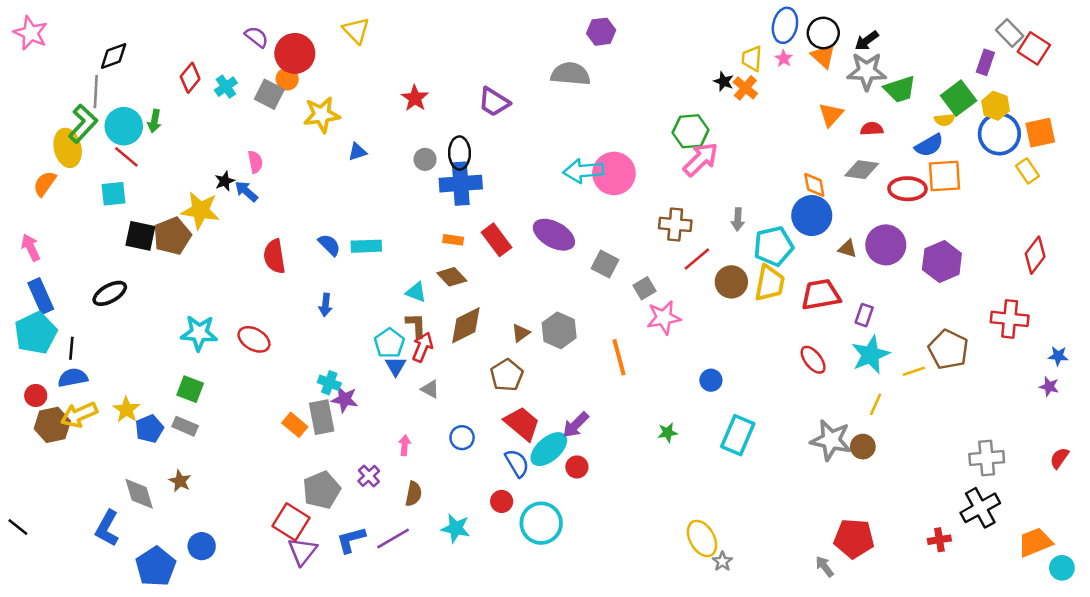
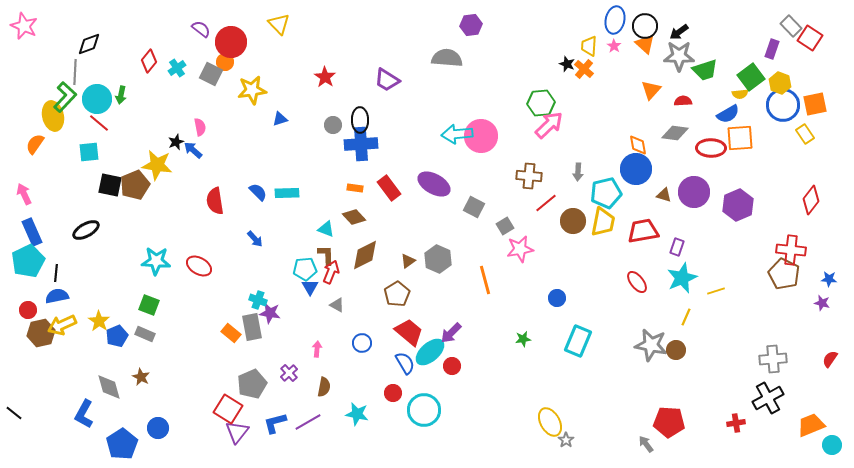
blue arrow: (325, 305) -> (255, 239), turned -48
cyan pentagon: (389, 343) -> (305, 269), turned 30
brown pentagon: (948, 350) -> (784, 274), moved

